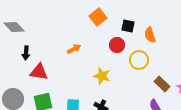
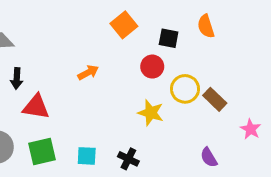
orange semicircle: (150, 35) -> (206, 26), moved
yellow star: (102, 76) -> (151, 113), moved
brown rectangle: (162, 84) -> (215, 99), moved

